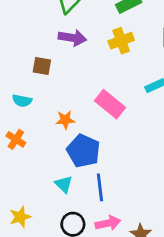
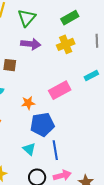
pink rectangle: (110, 104) -> (60, 90), turned -65
blue pentagon: (83, 151) -> (42, 125), turned -30

